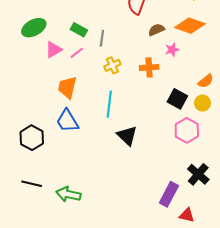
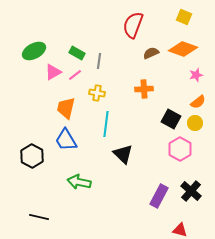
pink star: (172, 50) -> (196, 75), moved
yellow cross: (112, 65) -> (97, 93), moved, turned 35
black line: (32, 184) -> (39, 217), moved
green arrow: (68, 194) -> (79, 182), moved
purple rectangle: (169, 194) -> (159, 196), moved

